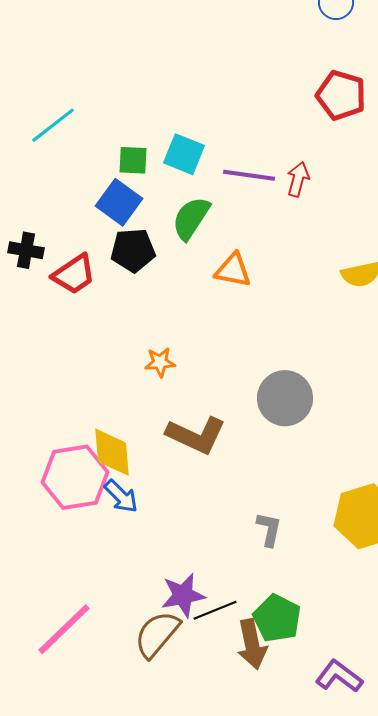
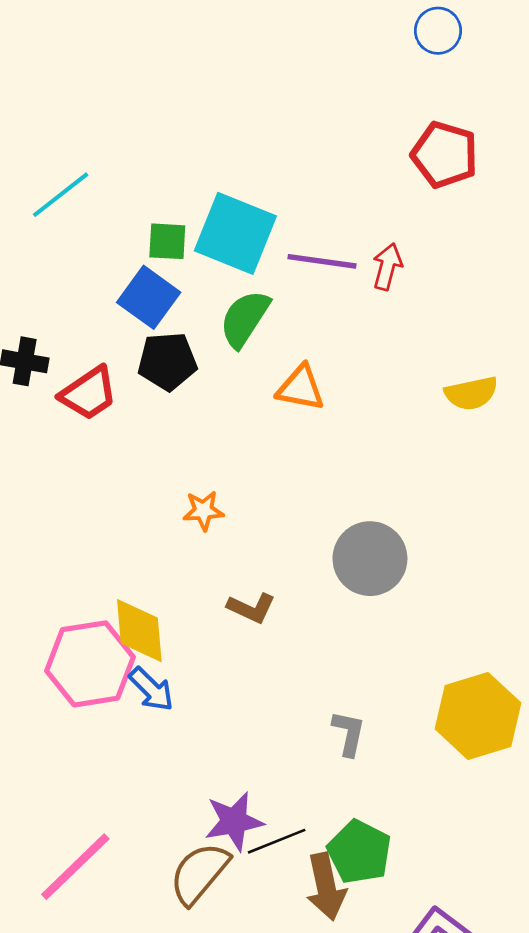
cyan square: (184, 154) -> (235, 233), size x1.5
brown L-shape: (196, 435) -> (251, 608), size x0.6

